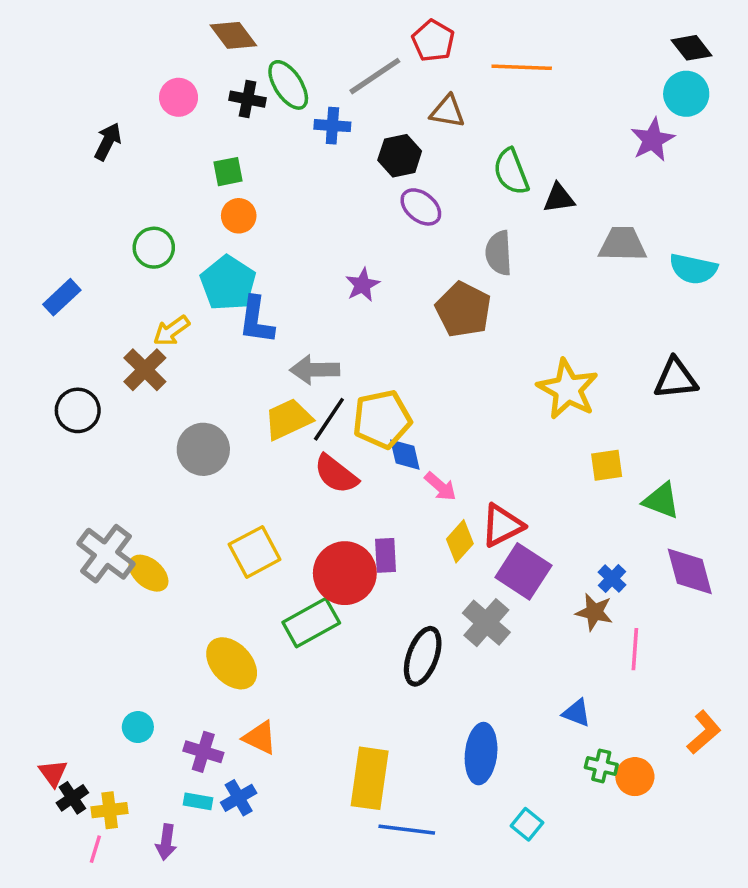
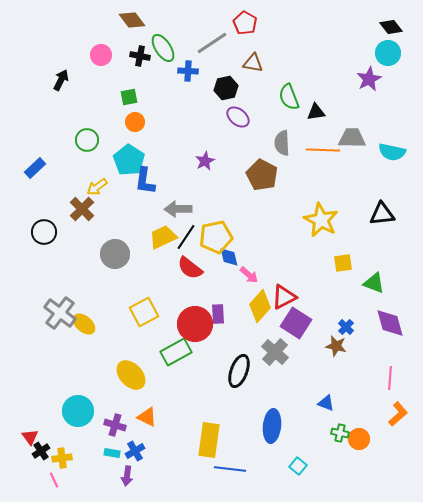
orange line: (522, 67) -> (323, 150), moved
yellow diamond: (460, 541) -> (260, 306), size x1.4
pink line: (635, 649) -> (390, 378), moved
cyan circle: (138, 727) -> (78, 411), size x1.8
purple arrow: (166, 842) -> (127, 476), moved
pink line: (95, 849) -> (54, 480), turned -42

